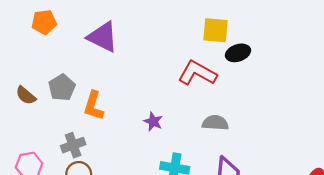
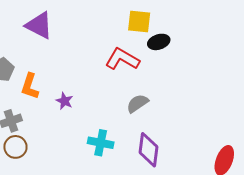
purple star: (153, 122) -> (64, 101), moved
gray semicircle: (215, 123) -> (137, 103), turned -40

